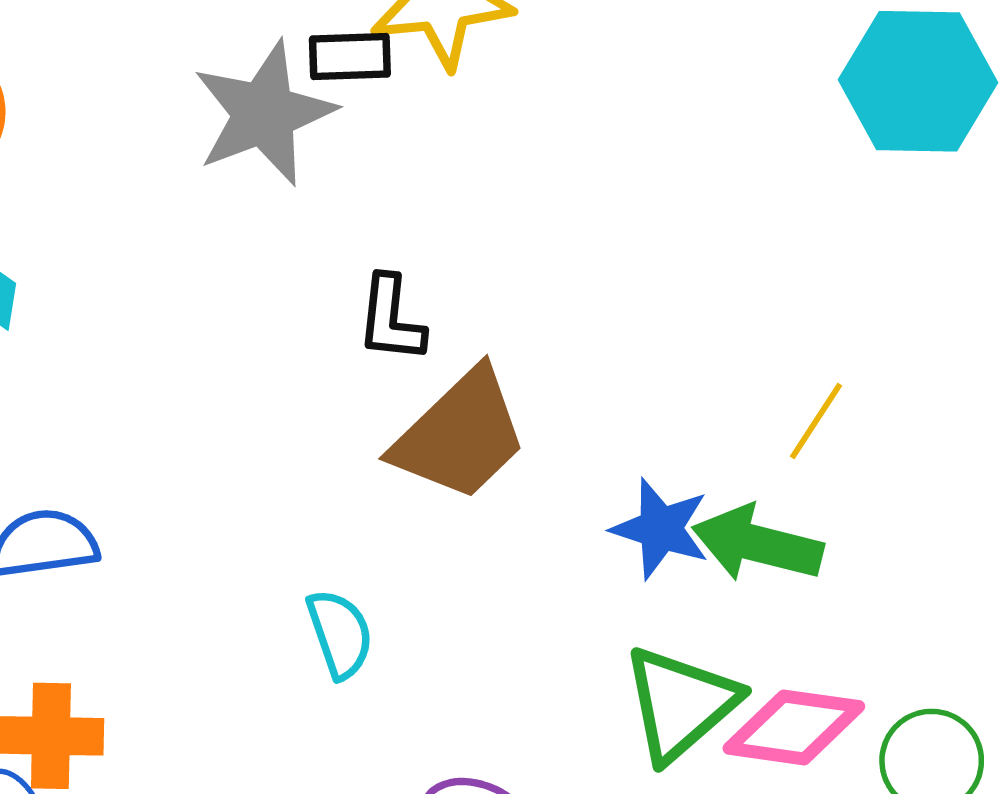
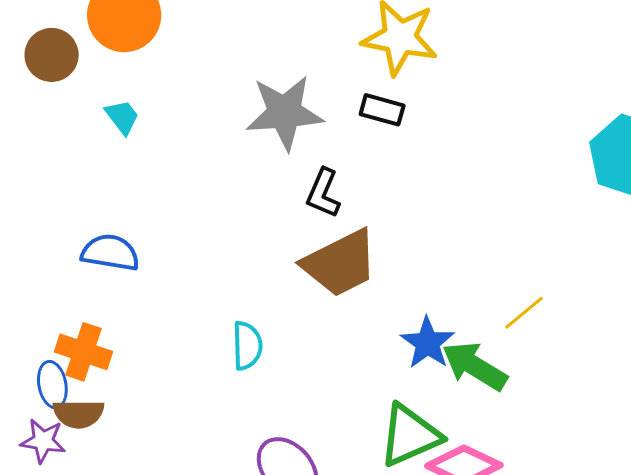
black rectangle: (350, 57) -> (382, 110), moved
gray star: (264, 114) -> (285, 113), moved

